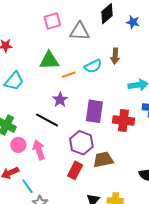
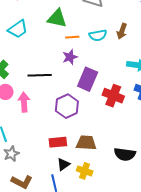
purple star: (60, 100) -> (70, 57), moved
black line: (47, 120) -> (40, 75), turned -45
brown trapezoid: (103, 160) -> (86, 143), moved
red rectangle: (75, 170) -> (58, 142), moved, turned 42

